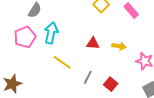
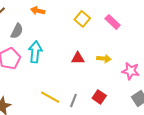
yellow line: (62, 62) -> (50, 97), moved
gray line: (88, 77) -> (73, 101), moved

